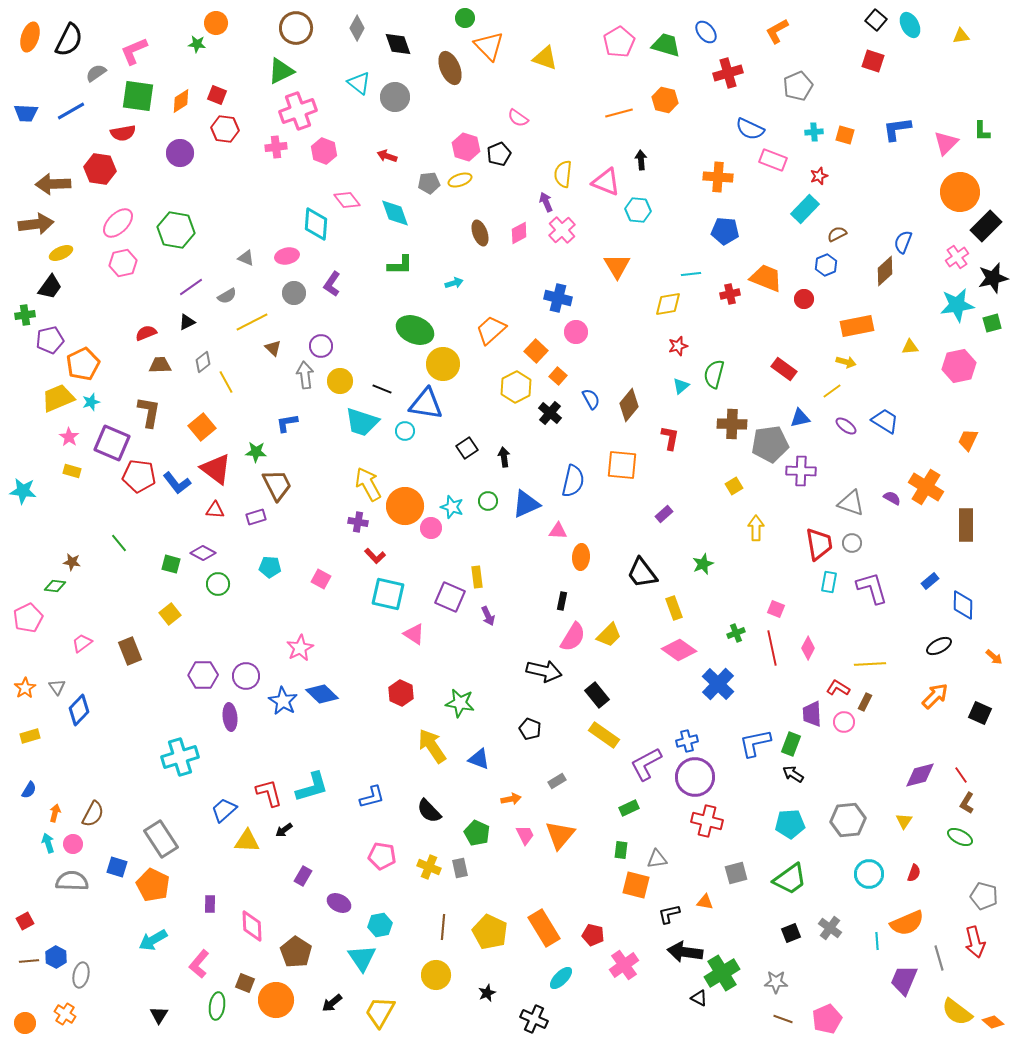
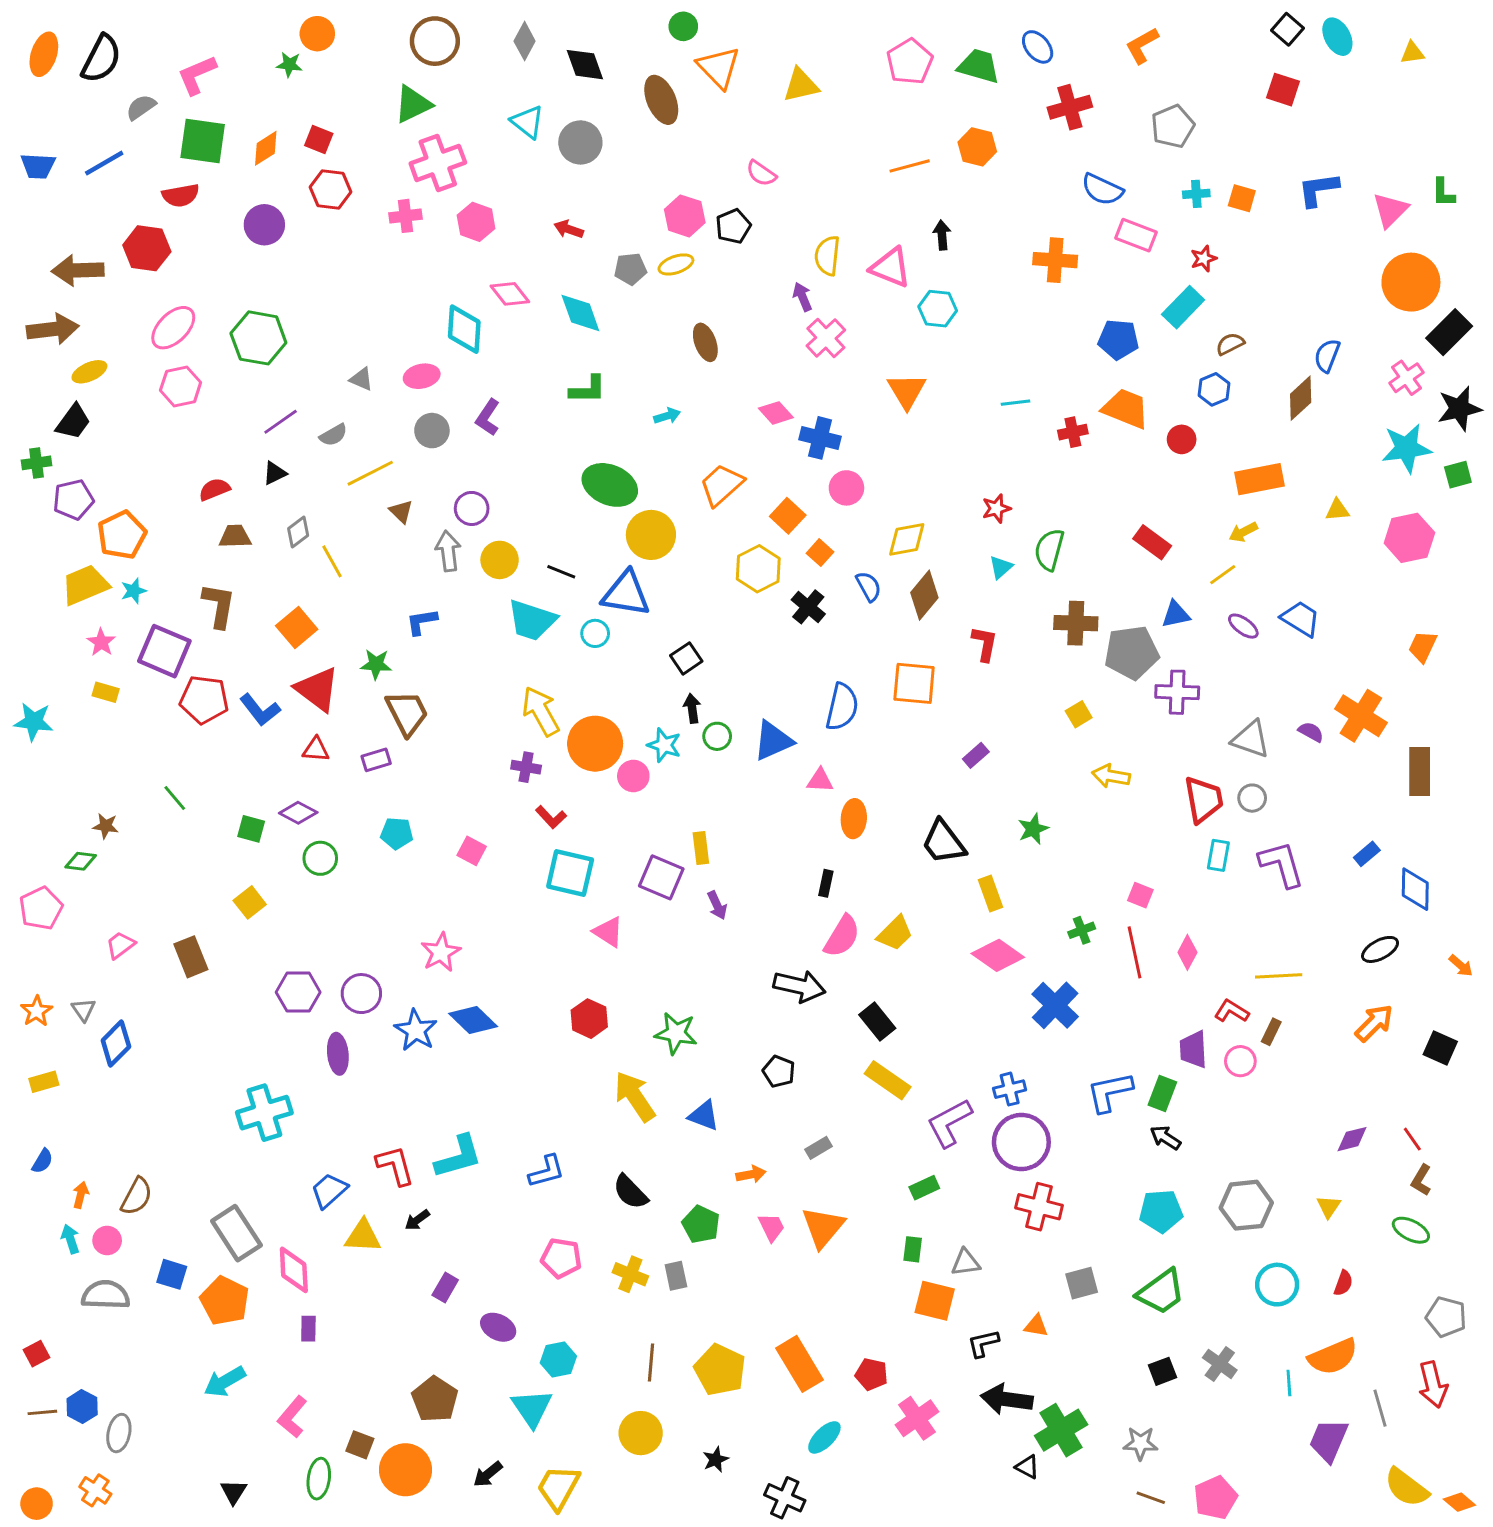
yellow triangle: (545, 58) -> (801, 85), turned -32
blue pentagon: (725, 231) -> (1118, 339), moved
pink diamond: (519, 233) -> (776, 413), moved, turned 75
yellow diamond: (668, 304) -> (907, 539), moved
yellow arrow: (846, 362) -> (1243, 532), turned 138
black arrow: (504, 457) -> (692, 708), moved
yellow arrow: (756, 528) -> (1111, 776), turned -80
purple diamond: (920, 775) -> (1352, 1139), size x0.7
pink diamond: (252, 926) -> (294, 1270), moved

